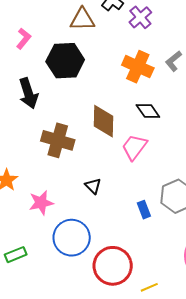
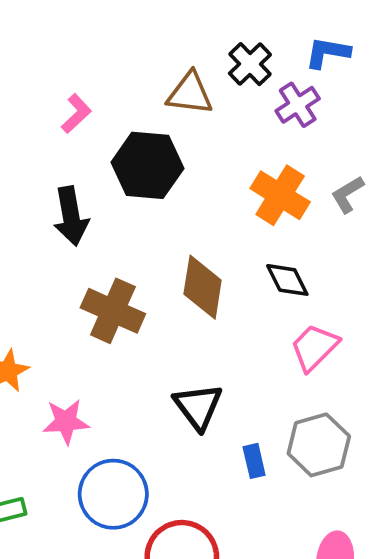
pink trapezoid: (134, 147) -> (314, 347), moved
black triangle: (93, 186) -> (198, 407), moved, size x1.6

